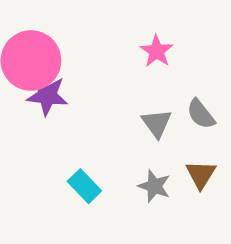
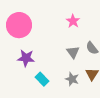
purple star: (47, 95) -> (26, 58), moved

